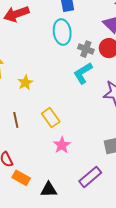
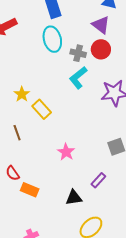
yellow rectangle: (51, 118) -> (42, 109), moved
purple rectangle: (90, 177) -> (98, 180), size x0.7
black triangle: (49, 190) -> (74, 198), moved

